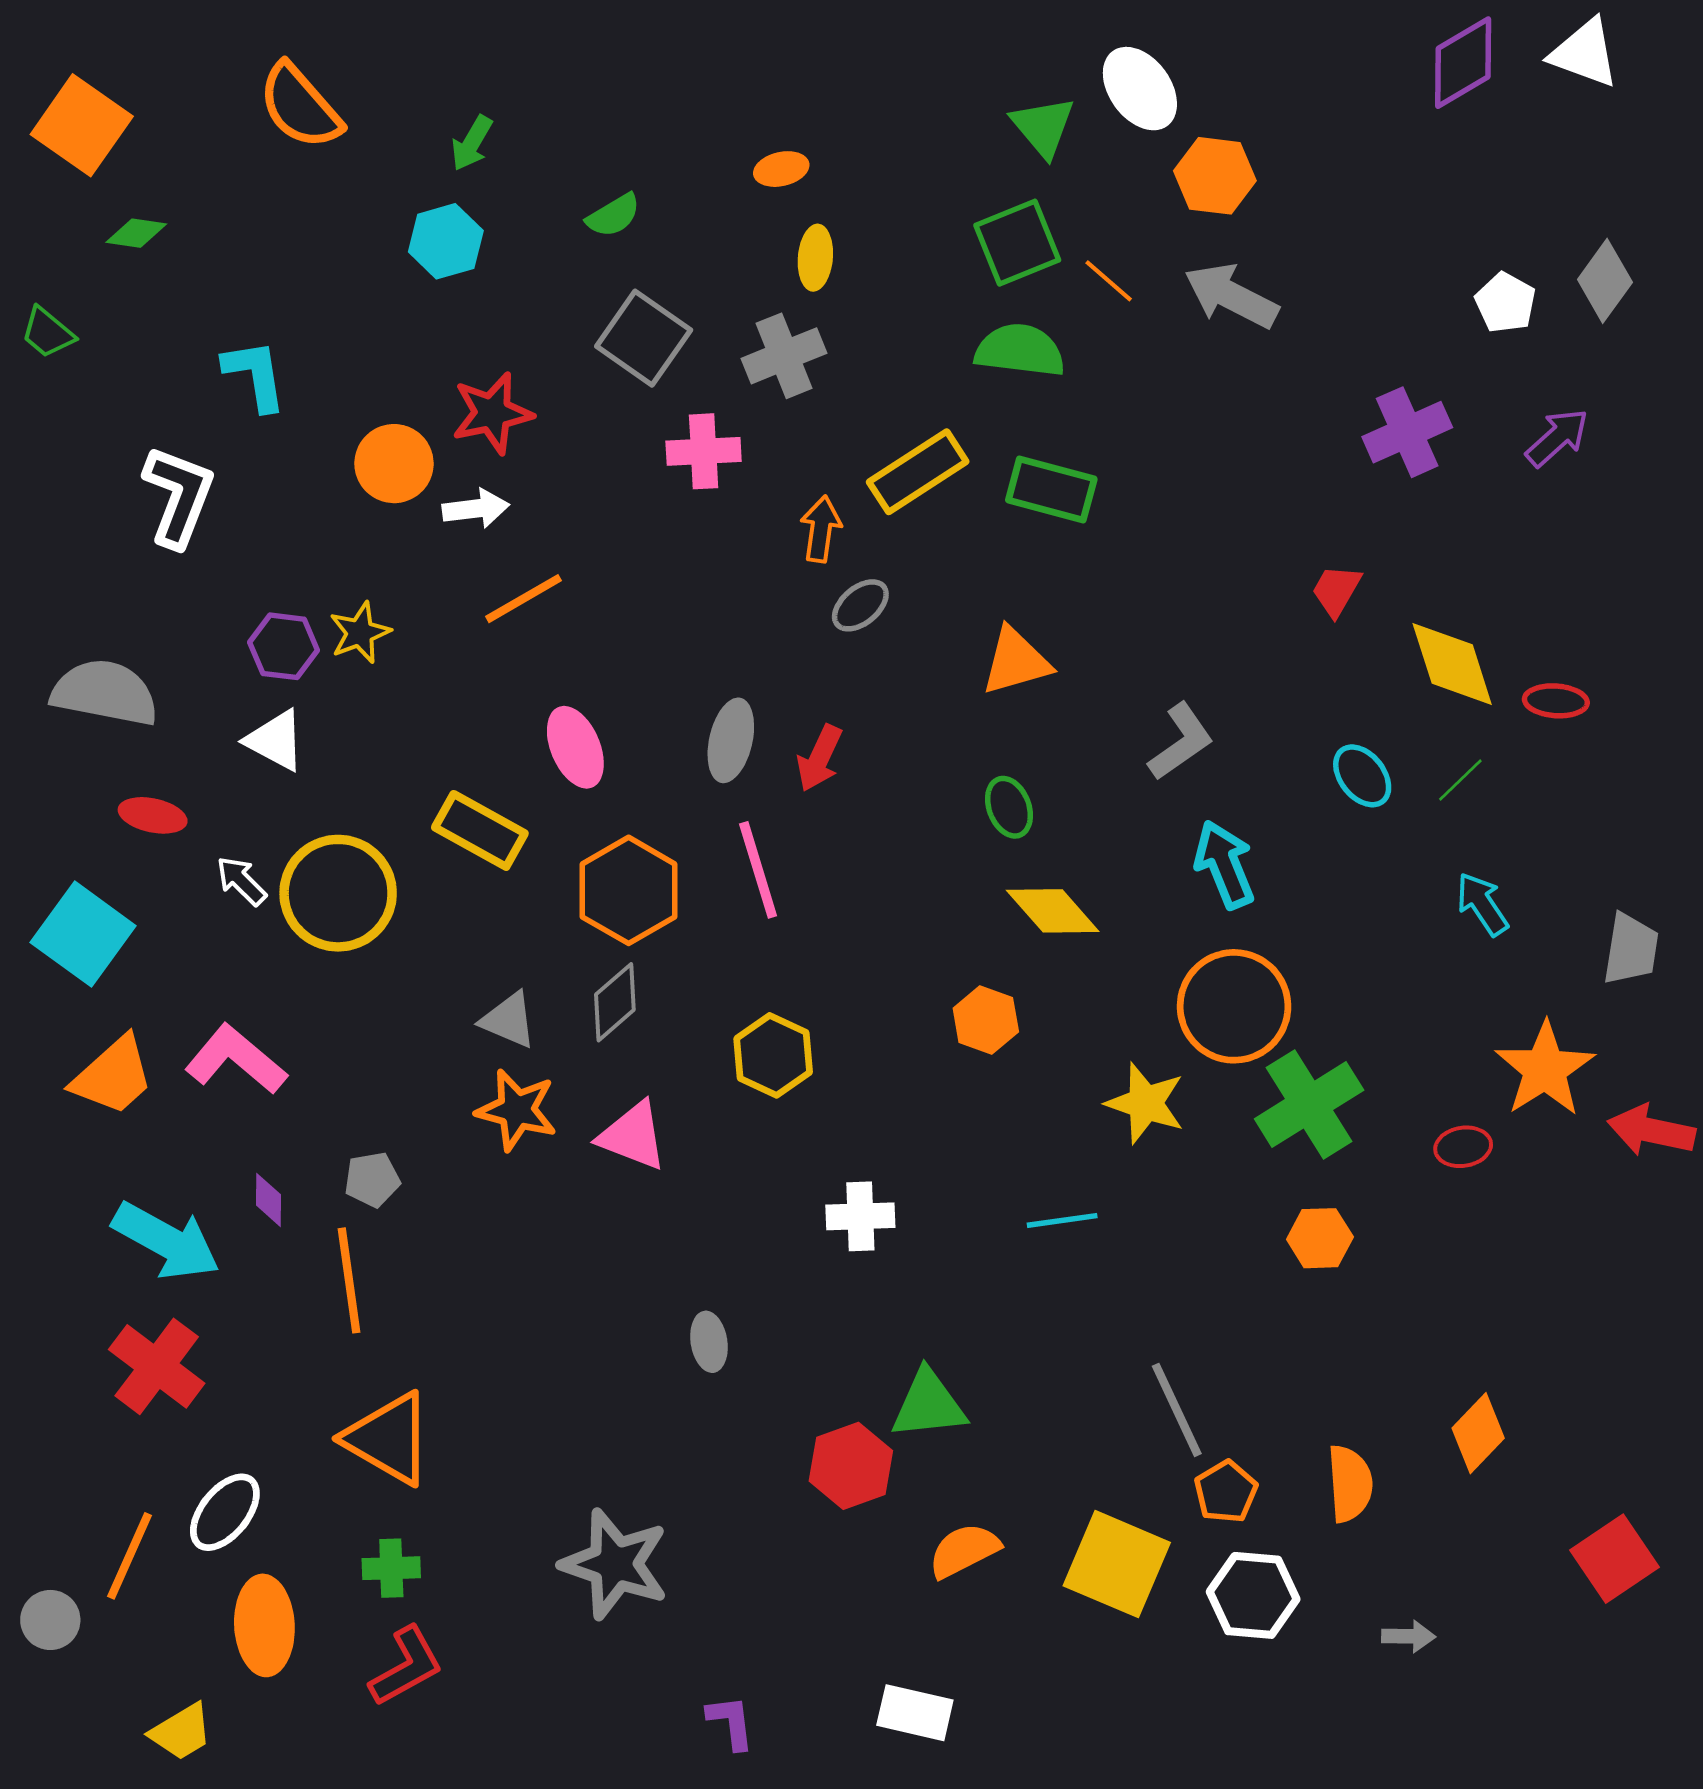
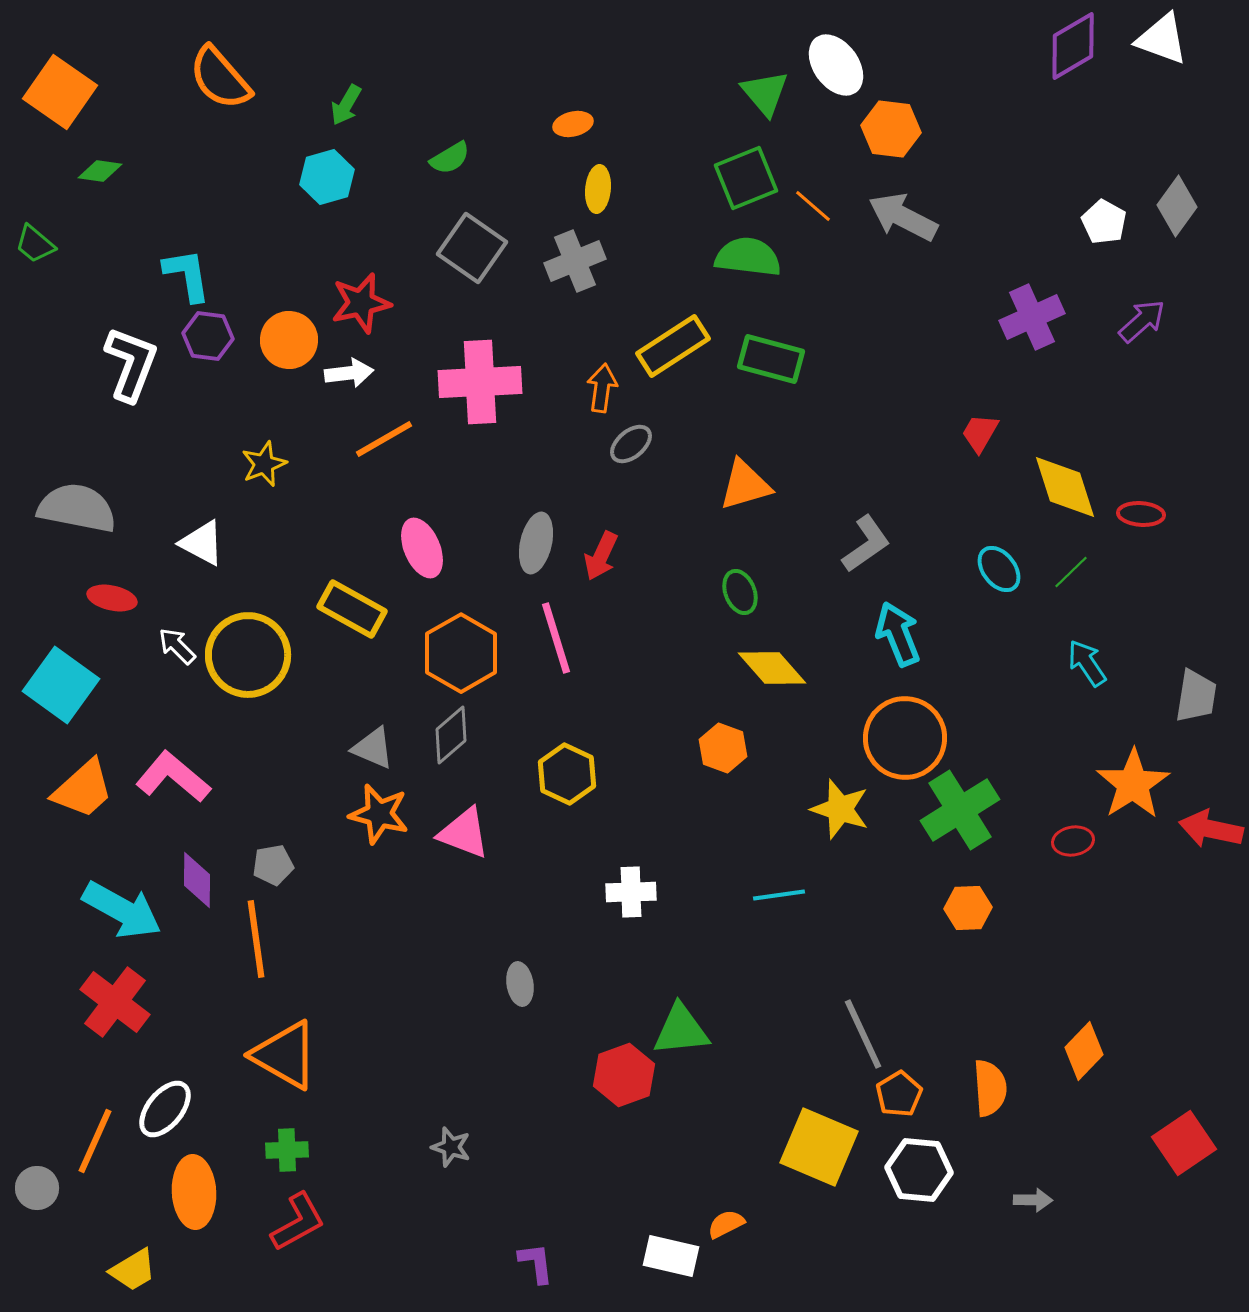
pink cross: (704, 451) -> (480, 382), moved, size x1.5
purple hexagon: (284, 646) -> (208, 336), moved
purple diamond: (269, 1200) -> (197, 880), size x1.4
orange semicircle: (964, 1550) -> (726, 1224), moved, size x0.7
gray star: (615, 1564) -> (451, 1147), size x0.5

